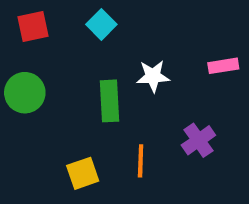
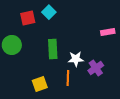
red square: (33, 27) -> (28, 18), moved
white star: (153, 76) -> (76, 59), moved

